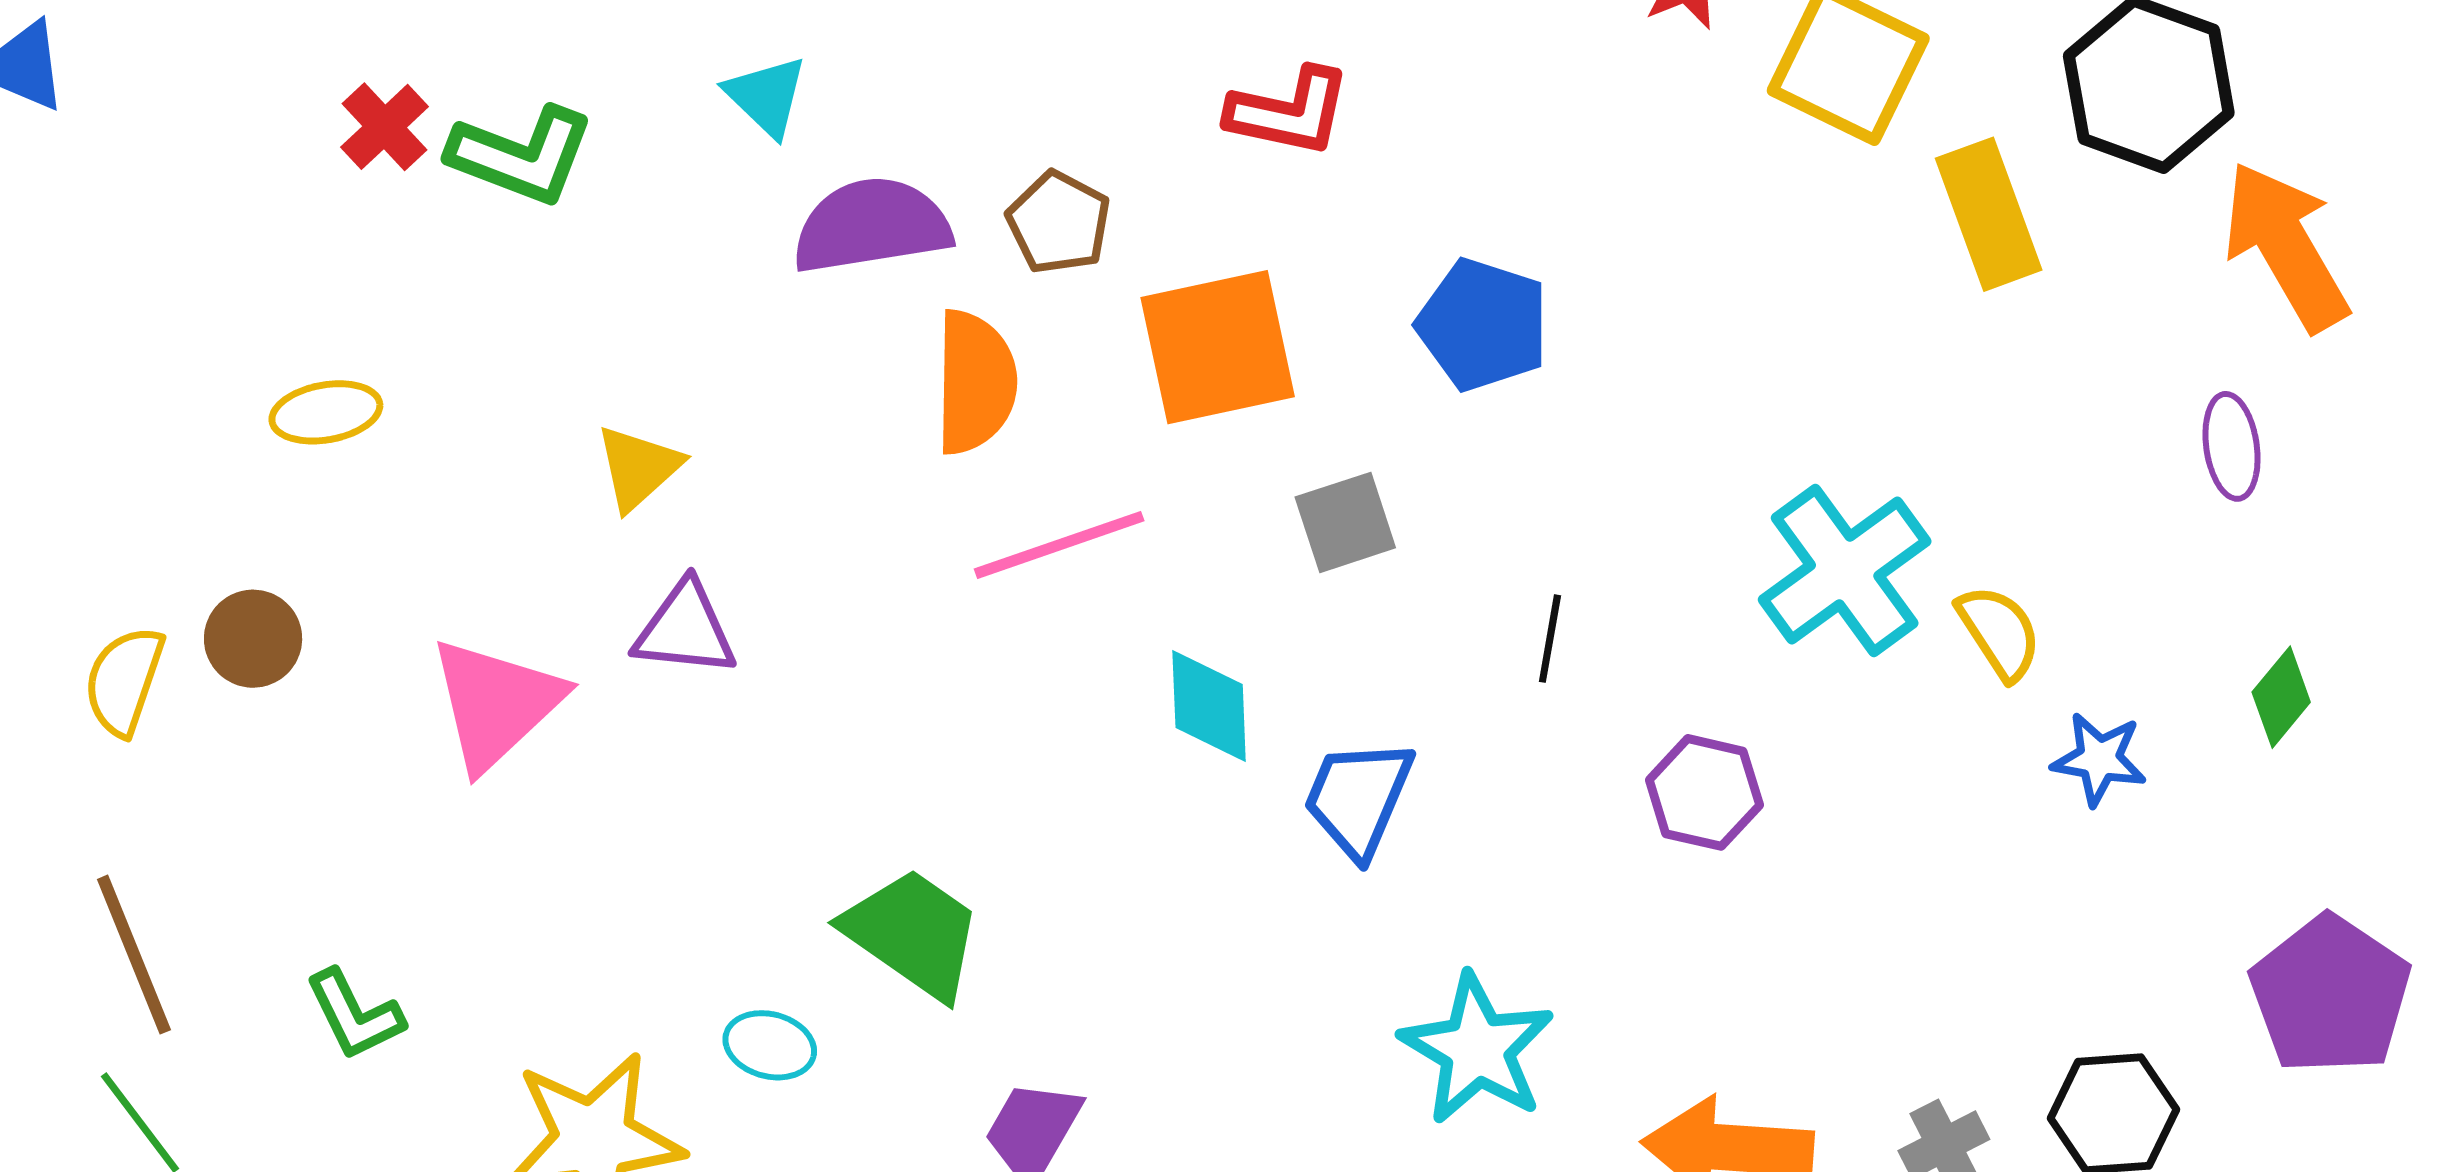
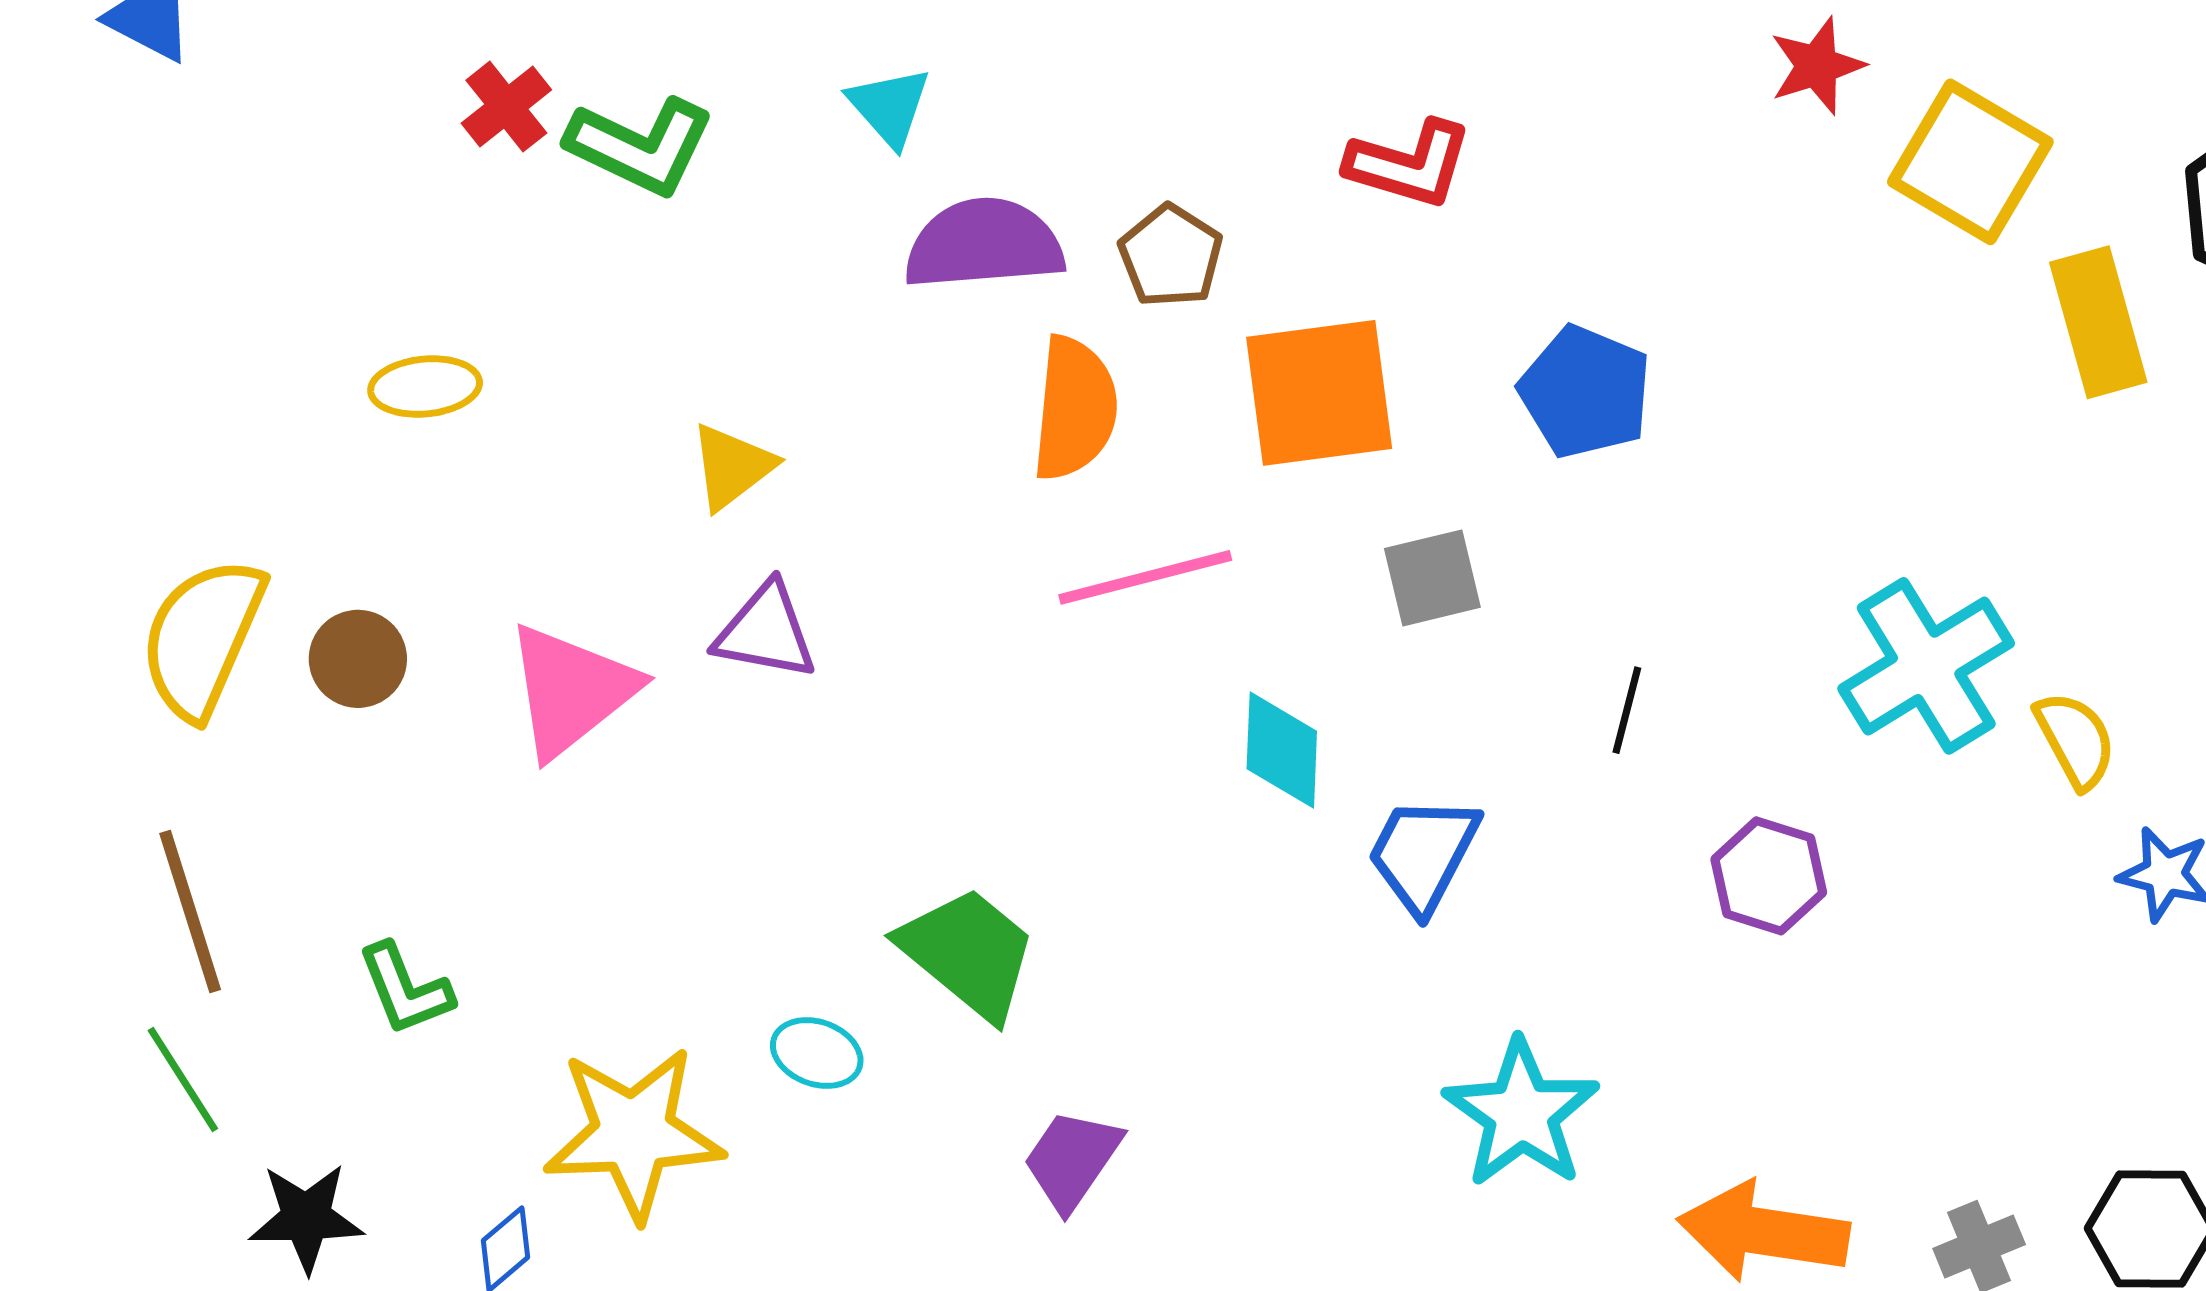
brown circle: (253, 639) -> (358, 659), moved
yellow semicircle: (124, 681) -> (202, 638), size x1.5

